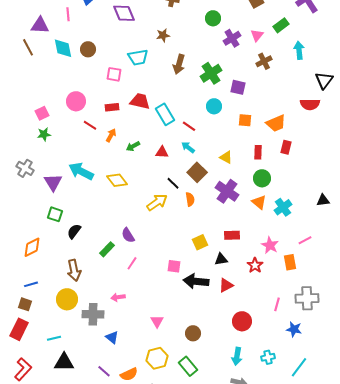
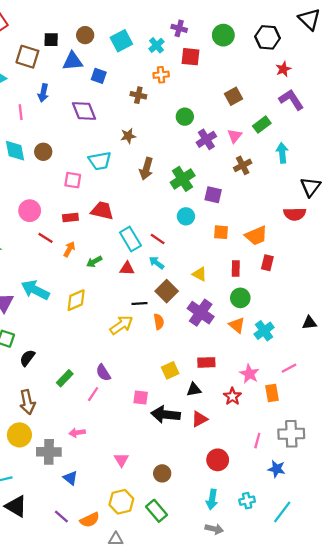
cyan rectangle: (165, 114) -> (130, 239), moved
yellow diamond: (117, 180) -> (76, 300), turned -75
black line: (173, 183) -> (140, 304), turned -48
purple semicircle: (128, 235) -> (103, 373), moved
black triangle: (64, 362) -> (16, 506), turned 30

